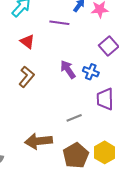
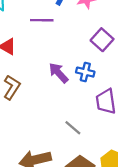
gray line: (74, 118) -> (73, 128), turned 70

